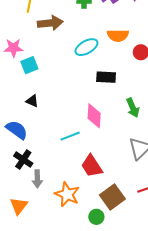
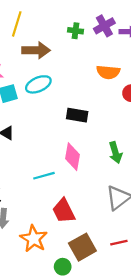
cyan ellipse: (86, 47) -> (38, 84), moved
black rectangle: (106, 77) -> (77, 115), moved

